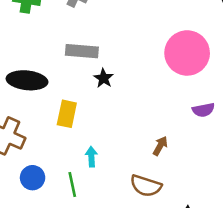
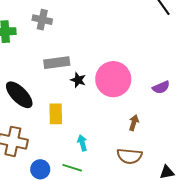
pink circle: (187, 53) -> (113, 79), moved
black ellipse: (27, 80) -> (19, 95), turned 52
green line: (72, 184) -> (72, 168), turned -48

